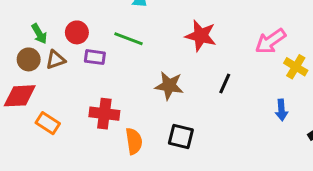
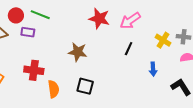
green line: (129, 39) -> (40, 15), moved
pink arrow: (270, 41) -> (130, 21), moved
black line: (225, 84) -> (129, 49), moved

